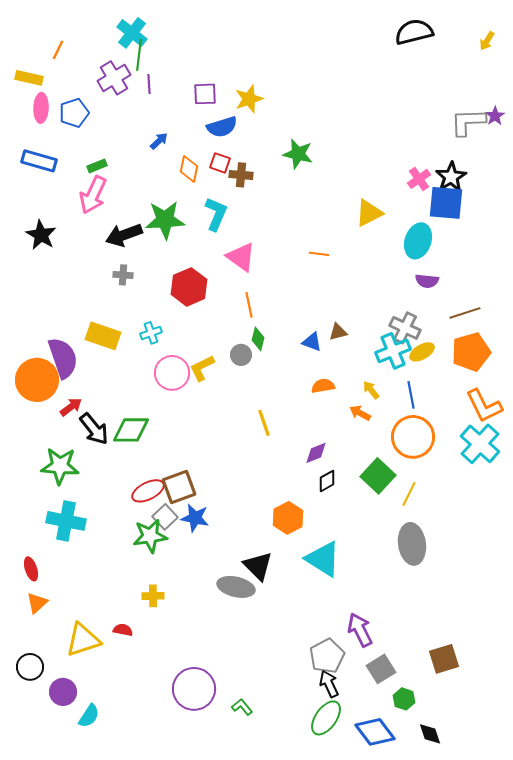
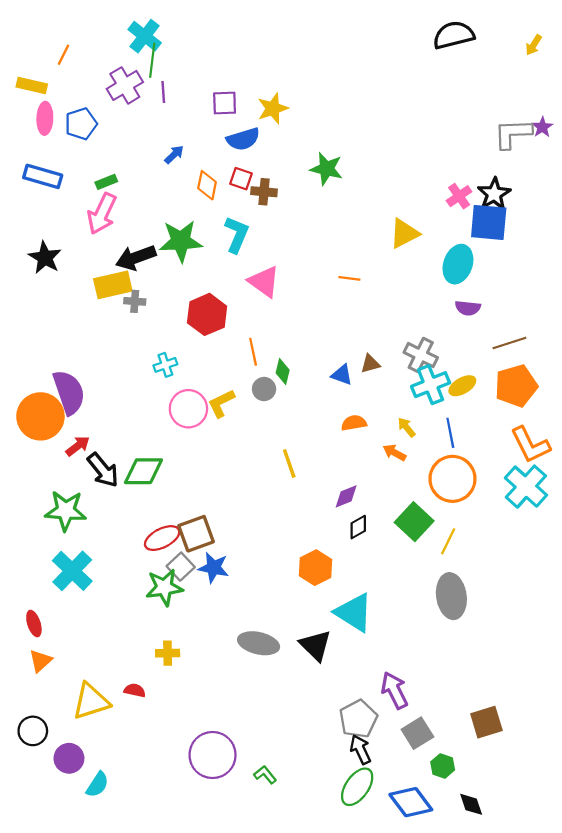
orange line: (249, 305) -> (253, 352), moved
gray cross: (405, 328) -> (421, 355), moved
yellow rectangle: (103, 336) -> (113, 285), moved, turned -32
cyan cross: (66, 521) -> (72, 571), turned 33
black triangle: (258, 566) -> (316, 645), moved

